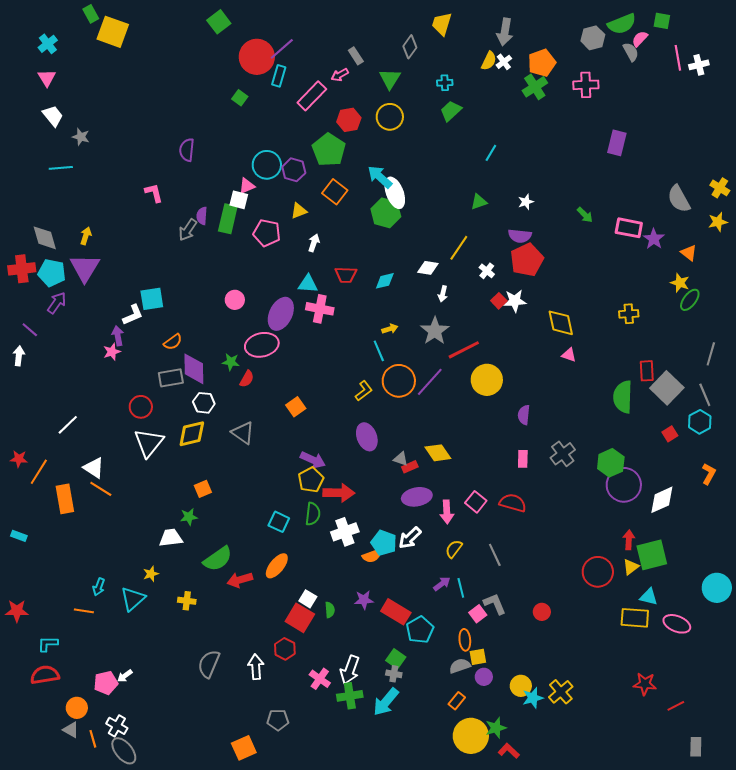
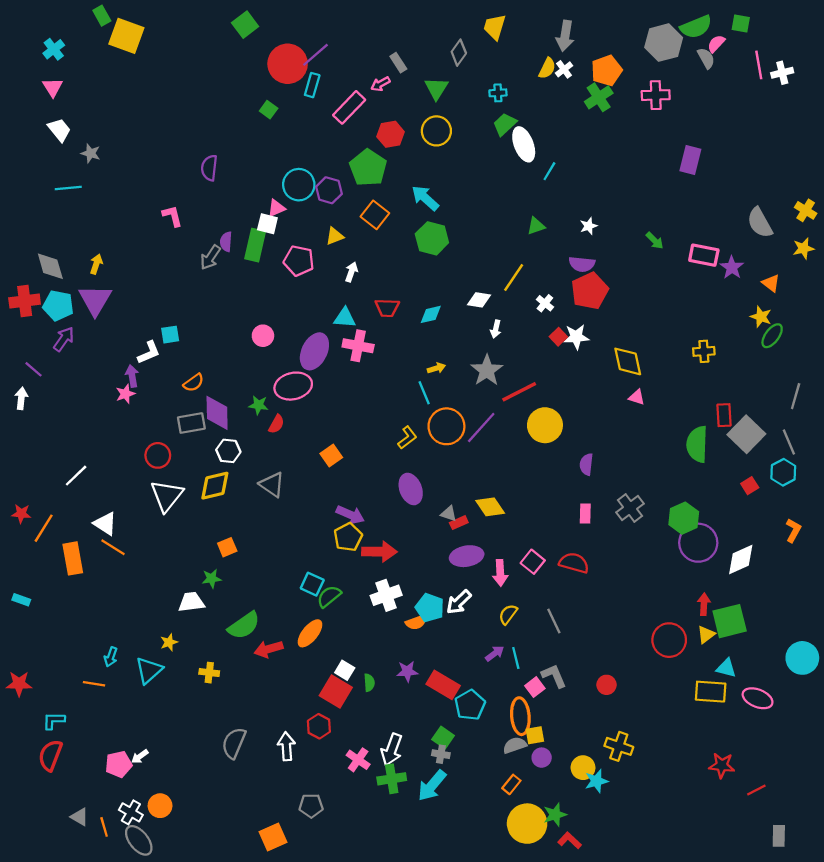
gray hexagon: (593, 38) -> (664, 43), size x1.4
white ellipse: (395, 193) -> (524, 144), moved
cyan square: (152, 299) -> (170, 335), size x0.7
green semicircle: (313, 514) -> (329, 596), moved, turned -135
orange ellipse: (465, 640) -> (520, 716), size x1.5
red semicircle: (45, 675) -> (50, 755), turned -60
yellow cross: (561, 692) -> (619, 746), moved, turned -30
orange circle: (77, 708) -> (160, 806), moved

